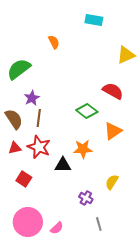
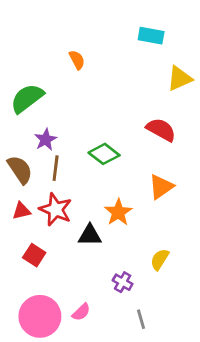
cyan rectangle: (94, 20) -> (151, 36), moved
green diamond: (87, 111) -> (104, 154), moved
orange star: (83, 149) -> (118, 212), turned -30
pink semicircle: (57, 228) -> (81, 312), moved

